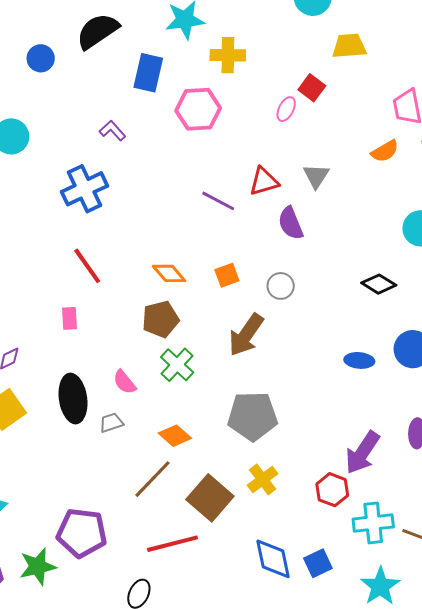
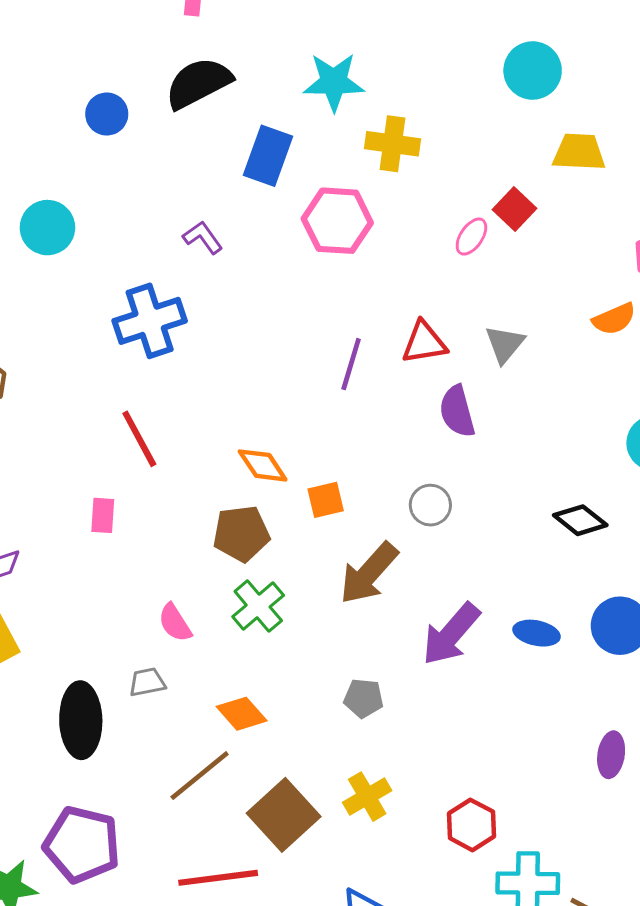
purple line: (218, 201) -> (351, 364), turned 72
orange square: (227, 275) -> (326, 500), moved
black ellipse: (73, 398) -> (81, 720), moved
gray pentagon: (253, 416) -> (364, 698), size x0.5
purple arrow: (362, 453) -> (451, 634), moved

